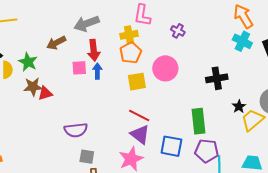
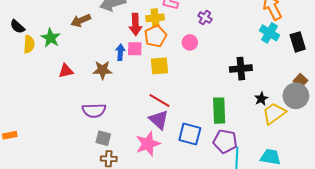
red arrow: (94, 50) -> (136, 24), moved
pink square: (79, 68) -> (135, 49), moved
pink circle: (165, 68) -> (190, 42), moved, size x0.6
brown star: (33, 87) -> (102, 70), moved

